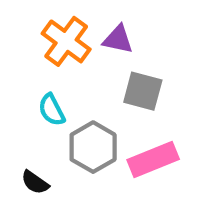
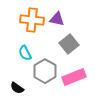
orange cross: (66, 41) -> (32, 20), turned -30
gray square: (143, 91) -> (69, 44), turned 36

